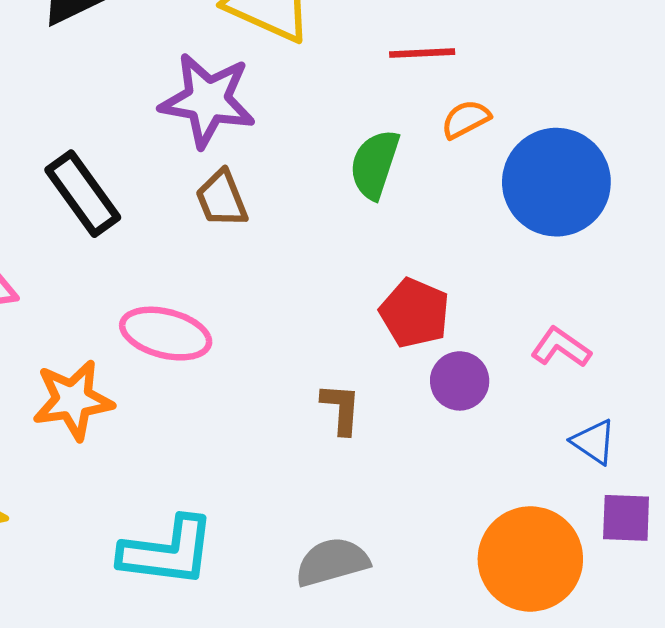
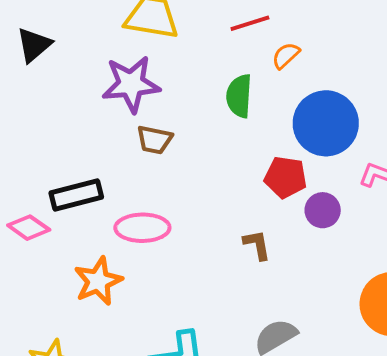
blue circle: (556, 182) -> (326, 123), moved
black rectangle: (83, 194) -> (76, 195), moved, turned -54
brown trapezoid: (222, 199) -> (155, 140), turned -42

